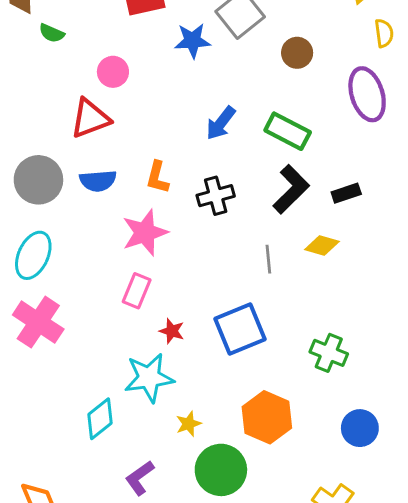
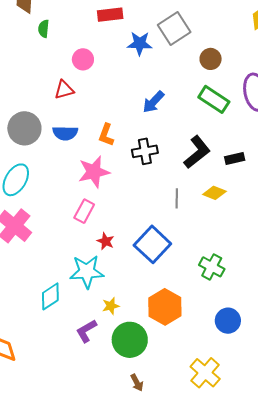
green semicircle: (52, 33) -> (44, 29), turned 66
red triangle: (90, 118) -> (64, 90), size x0.7
green rectangle: (288, 131) -> (214, 99), moved
blue square: (240, 329) -> (152, 244), turned -30
purple L-shape: (140, 478) -> (86, 331), moved

